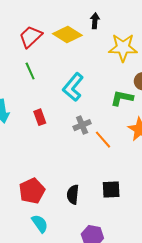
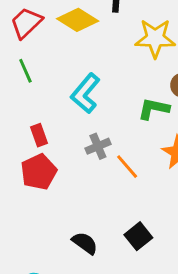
black square: (111, 190) -> (138, 236), turned -36
red pentagon: (32, 191) -> (39, 172), moved
black semicircle: (73, 194) -> (85, 243), turned 120

